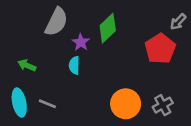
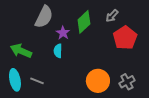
gray arrow: (178, 22) -> (112, 16), moved
green arrow: (27, 65) -> (21, 51), size x1.5

